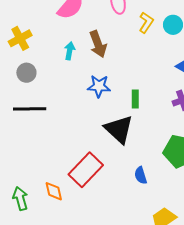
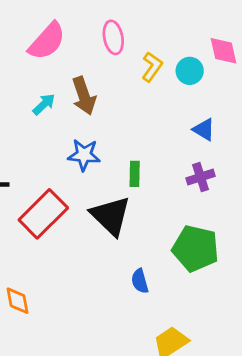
cyan arrow: (70, 51) -> (44, 104), turned 36
red rectangle: (86, 170) -> (43, 214), moved

